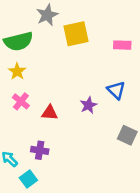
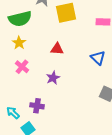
purple star: (88, 105) -> (53, 78), moved
red triangle: (50, 113) -> (57, 49), moved

